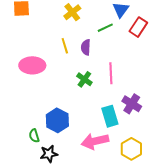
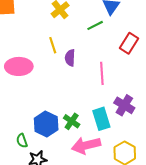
red rectangle: (138, 27) -> (129, 43), moved
purple semicircle: (86, 47) -> (70, 58), moved
green cross: (84, 79) -> (72, 121), moved

